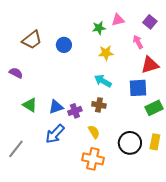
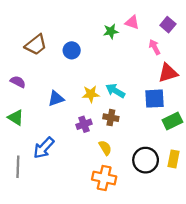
pink triangle: (118, 20) -> (132, 22), turned 32
yellow star: (106, 53) -> (91, 94), moved
green triangle: (30, 105) -> (16, 118), moved
blue triangle: (56, 107) -> (56, 99), moved
blue arrow: (55, 134) -> (44, 148), moved
gray line: (16, 149) -> (18, 167), turned -36

